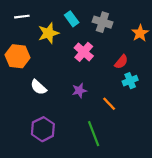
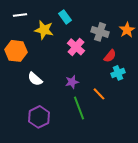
gray cross: (102, 22) -> (100, 32), moved
yellow star: (48, 33) -> (44, 30), turned 30
green line: (94, 134) -> (79, 108), moved

